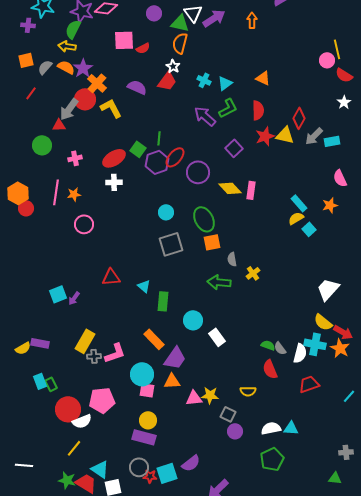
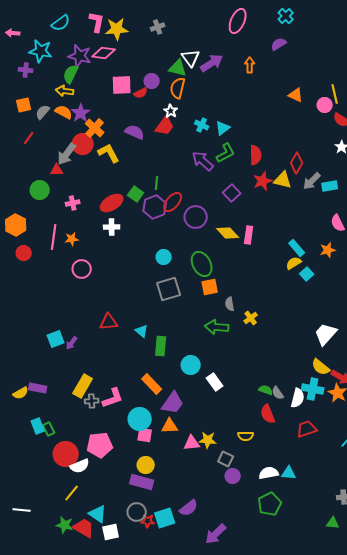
purple circle: (154, 13) -> (152, 81), moved
orange triangle: (263, 78) -> (296, 95), moved
orange hexagon: (18, 193) -> (16, 225), moved

